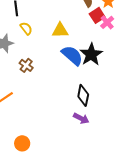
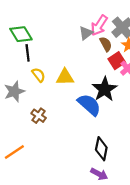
yellow triangle: (60, 30) -> (65, 77), moved
black star: (91, 54) -> (105, 89), moved

